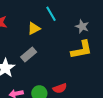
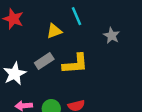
yellow L-shape: (81, 50) -> (75, 64), moved

